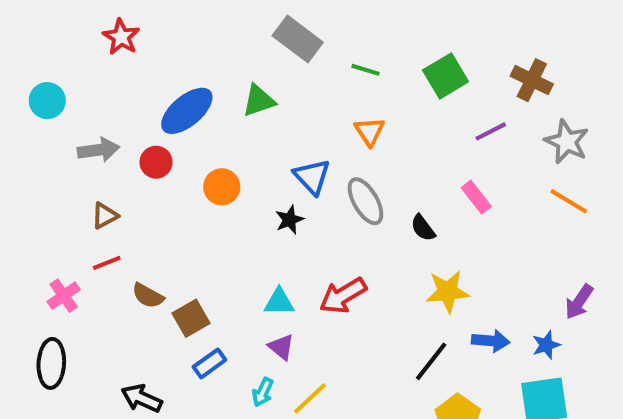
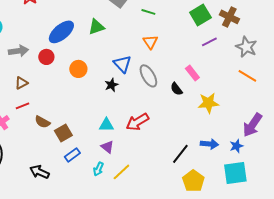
green square: (446, 76) -> (200, 15), moved
pink rectangle: (476, 197) -> (192, 73), moved
yellow star: (448, 292) -> (208, 103), moved
purple arrow: (579, 302) -> (252, 125), size x1.4

